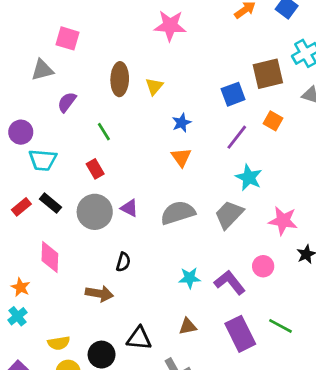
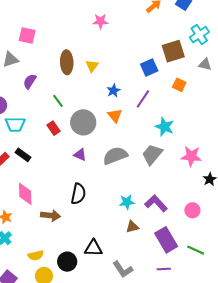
pink star: (170, 26) -> (100, 21), size x0.7
purple line: (237, 137) -> (143, 99), moved
gray circle: (95, 212) -> (83, 122), moved
black semicircle: (123, 262) -> (78, 194), size x1.5
pink circle: (263, 266) -> (192, 210), moved
brown arrow: (99, 294) -> (50, 215), moved
brown triangle: (188, 326) -> (132, 227), moved
green line: (281, 326) -> (196, 250), moved

